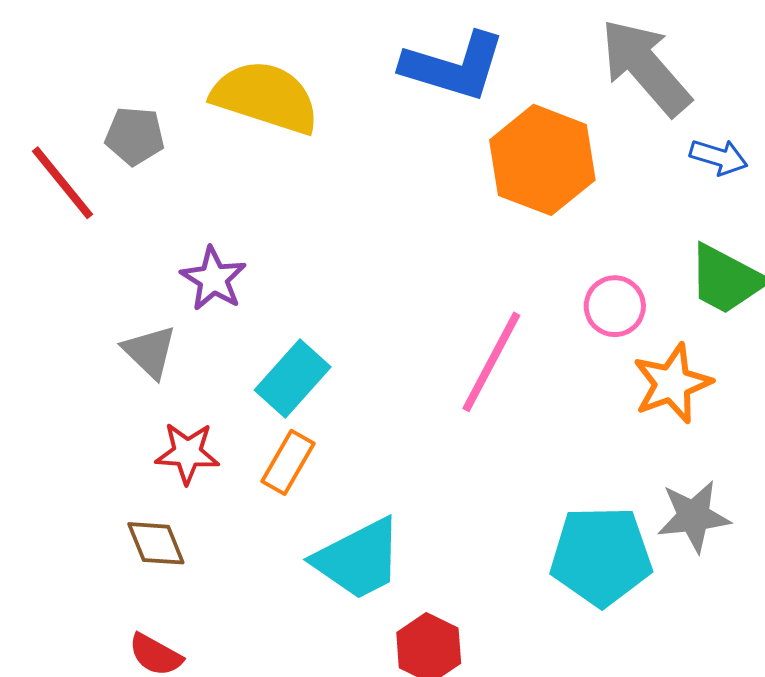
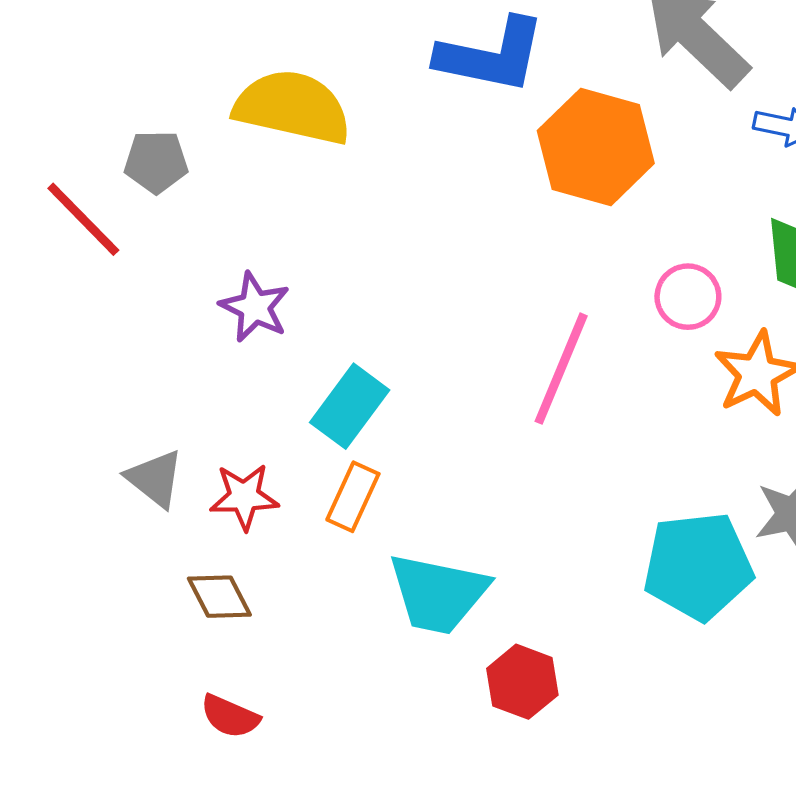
gray triangle: (150, 352) -> (155, 479), moved
cyan trapezoid: (358, 559) -> (438, 594), turned 44

